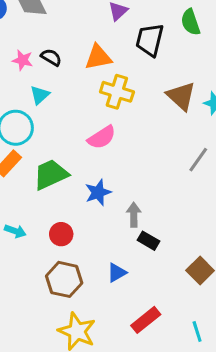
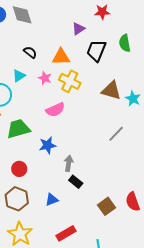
pink star: (23, 60) -> (45, 78), moved
brown triangle: (181, 96) -> (111, 90), turned -35

